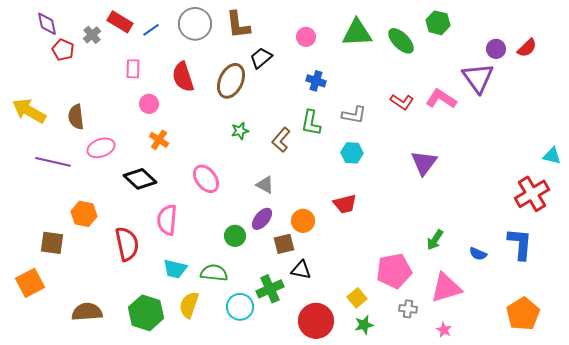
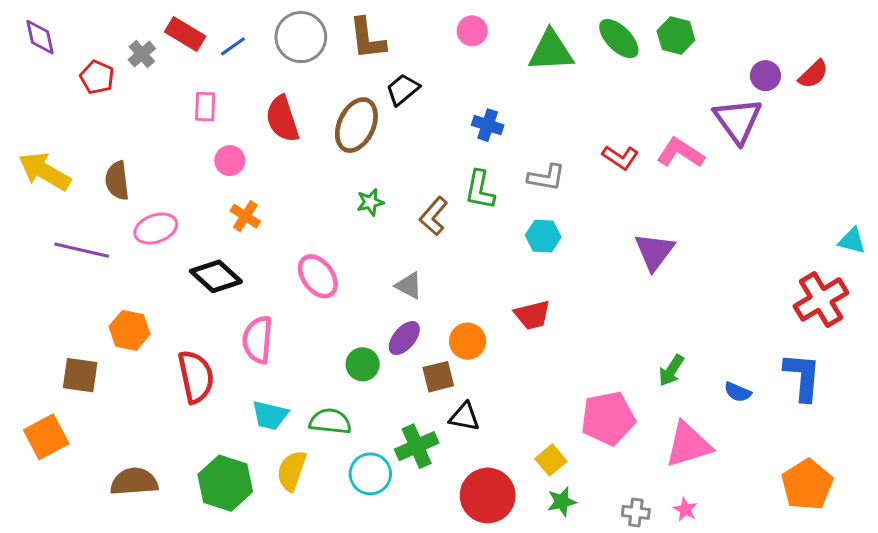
purple diamond: (47, 24) -> (40, 37), moved
pink circle: (306, 37) -> (472, 31), moved
green ellipse: (401, 41) -> (619, 39), moved
gray cross: (408, 309) -> (636, 512), moved

